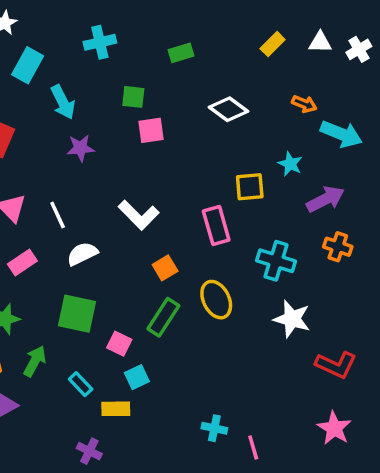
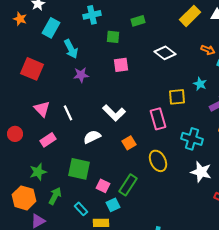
yellow rectangle: (273, 44) -> (190, 16), size x1.5
green square: (133, 97) -> (113, 37), moved
white semicircle: (82, 254) -> (92, 137), moved
green rectangle: (163, 317) -> (128, 185), moved

